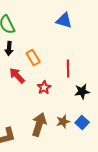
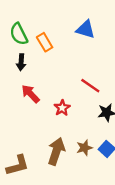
orange rectangle: (33, 57) -> (45, 42), moved
red line: (68, 68) -> (90, 86), turned -54

